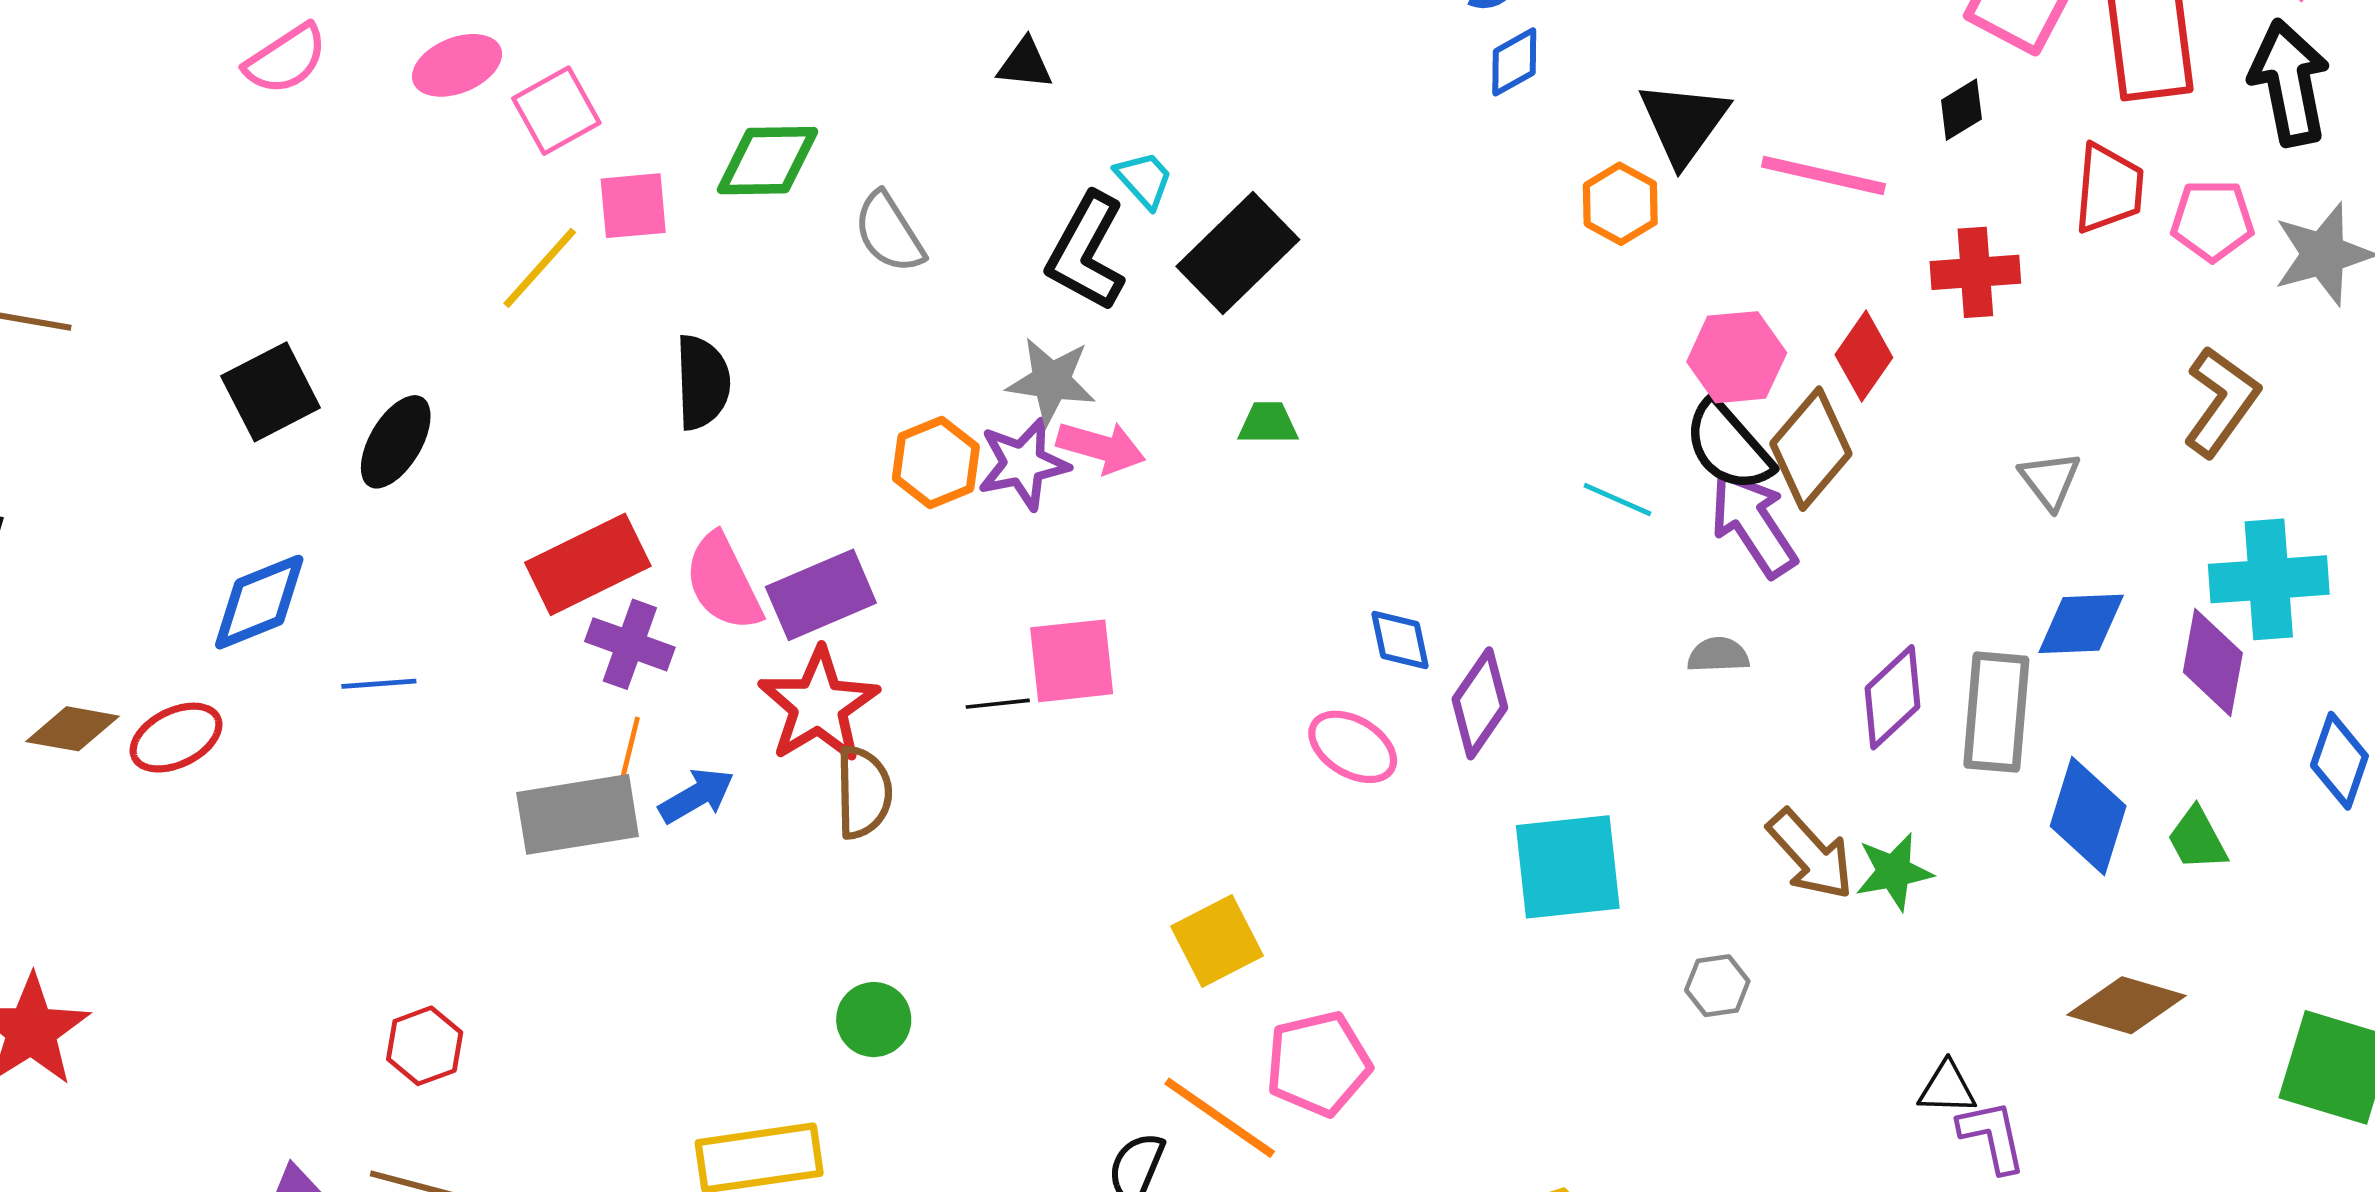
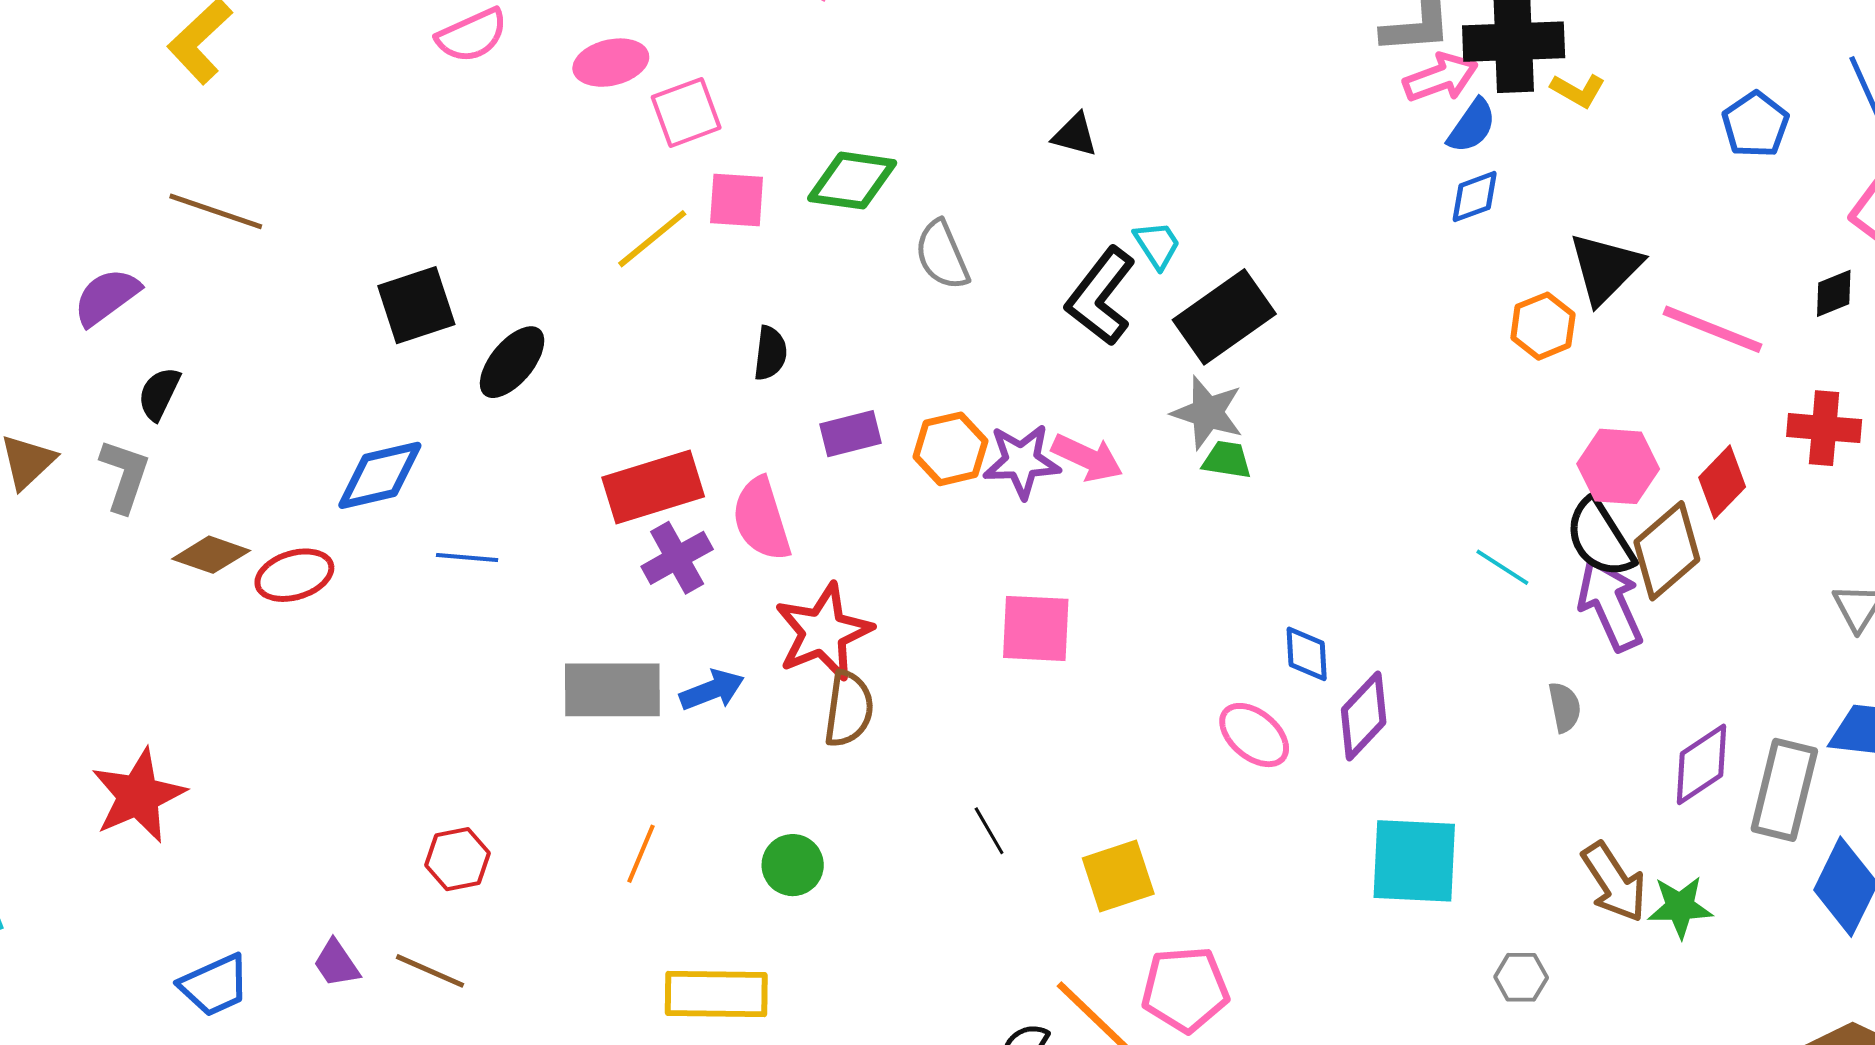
gray star: (1051, 381) -> (1207, 413), moved
black semicircle: (702, 382) -> (770, 353), size x0.7
purple rectangle: (821, 595) -> (851, 434), moved, size x0.7
purple cross: (630, 644) -> (677, 558), turned 32
gray semicircle: (1718, 655) -> (1565, 707), turned 72
black line: (998, 704) -> (989, 831), moved, turned 57
orange line: (629, 753) -> (641, 854), moved
green circle: (874, 1020) -> (793, 865), moved

